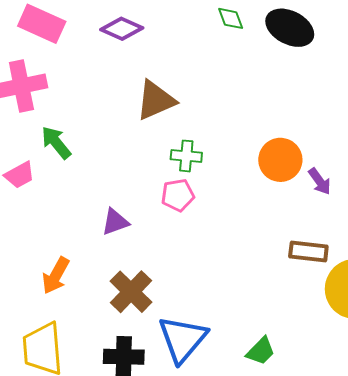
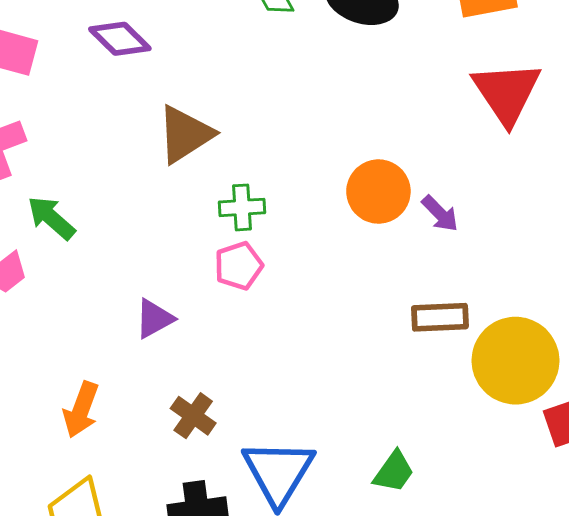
purple diamond: (122, 29) -> (120, 39), turned 30
brown cross: (131, 292) -> (193, 416), size x0.7

